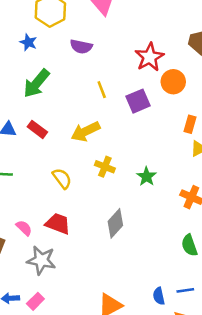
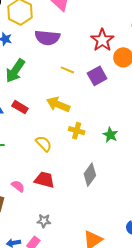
purple semicircle: (81, 47) -> (47, 38), size x1.4
yellow line: (102, 90) -> (67, 70), turned -40
yellow arrow: (85, 131) -> (58, 104), turned 55
gray star: (41, 260) -> (44, 221), moved, size x0.6

